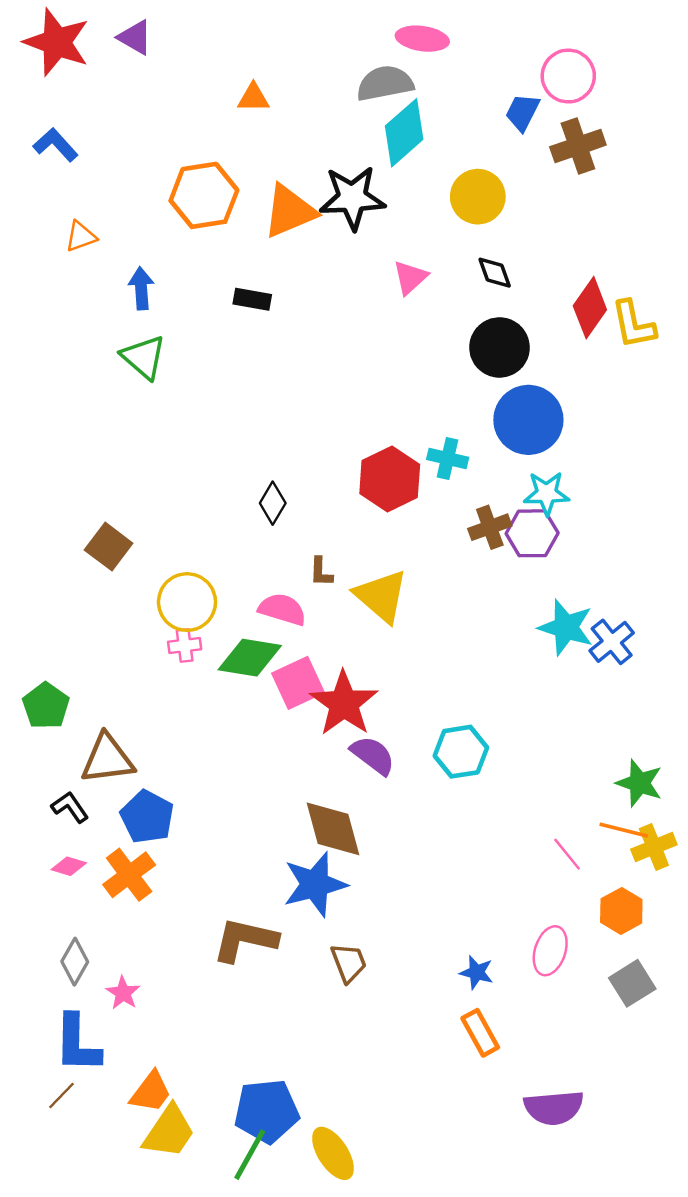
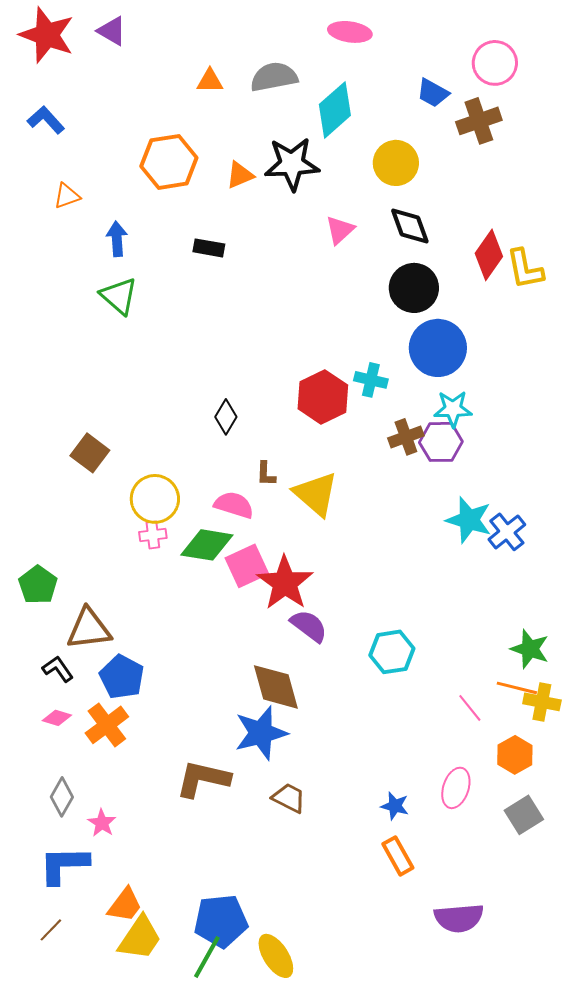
pink circle: (568, 76) -> (495, 63), moved
gray semicircle: (385, 83) -> (274, 77), moved
blue trapezoid: (522, 112) -> (433, 93), turned -88
orange triangle: (290, 211) -> (240, 175), size x0.6
black diamond: (495, 273) -> (410, 226), size x1.4
cyan hexagon: (461, 752) -> (392, 652), moved
yellow cross: (654, 847) -> (542, 702), turned 33
brown trapezoid: (349, 963) -> (289, 798), turned -42
blue L-shape: (77, 1044) -> (64, 865), turned 88
brown line: (62, 1096) -> (51, 930), moved

